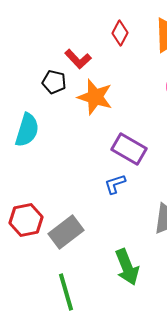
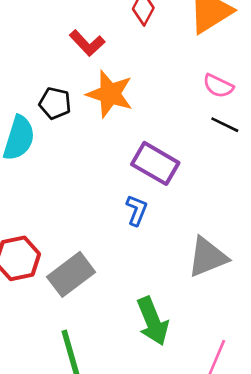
black pentagon: (54, 82) -> (55, 103), moved
blue L-shape: (115, 184) -> (137, 210), turned 130

